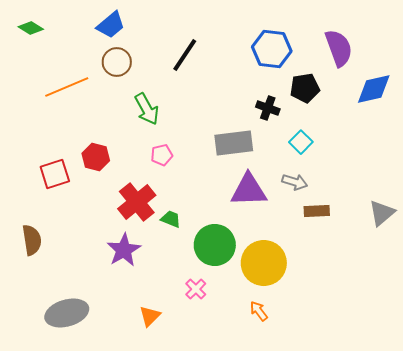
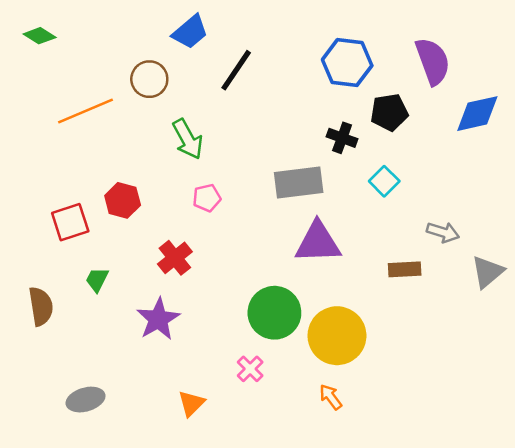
blue trapezoid: (111, 25) -> (190, 32), moved
gray arrow: (295, 182) -> (443, 232), moved
red cross: (137, 202) -> (175, 258), size x0.7
green trapezoid: (171, 219) -> (97, 280), moved, turned -85
gray ellipse: (67, 313) -> (86, 400), size x0.7

